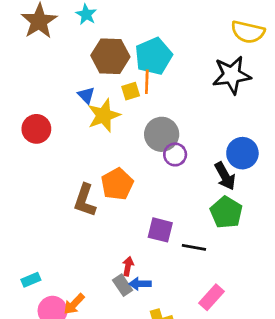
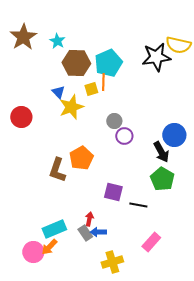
cyan star: (86, 14) -> (57, 41), moved
black star: (232, 75) -> (156, 57), moved
gray circle: (162, 134) -> (114, 121), size x0.6
cyan rectangle: (31, 280) -> (54, 229), moved, size x1.6

